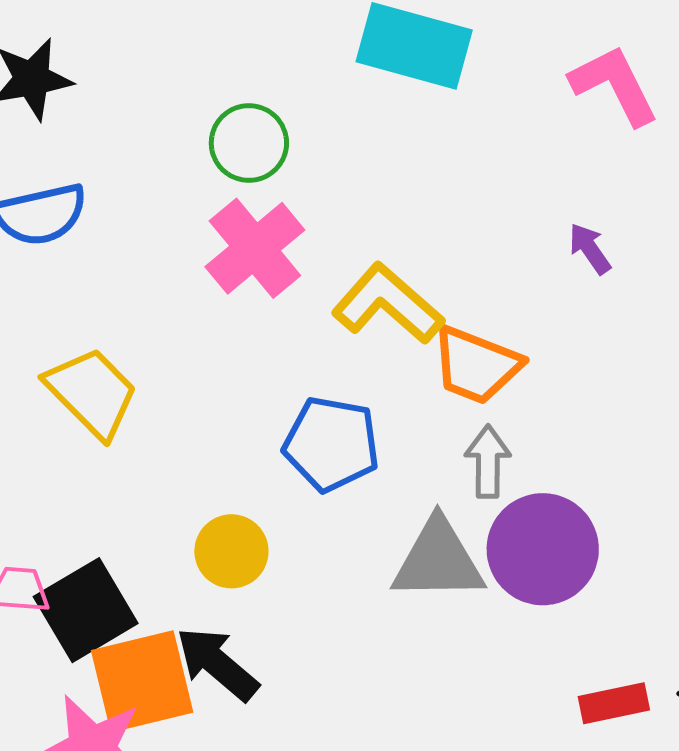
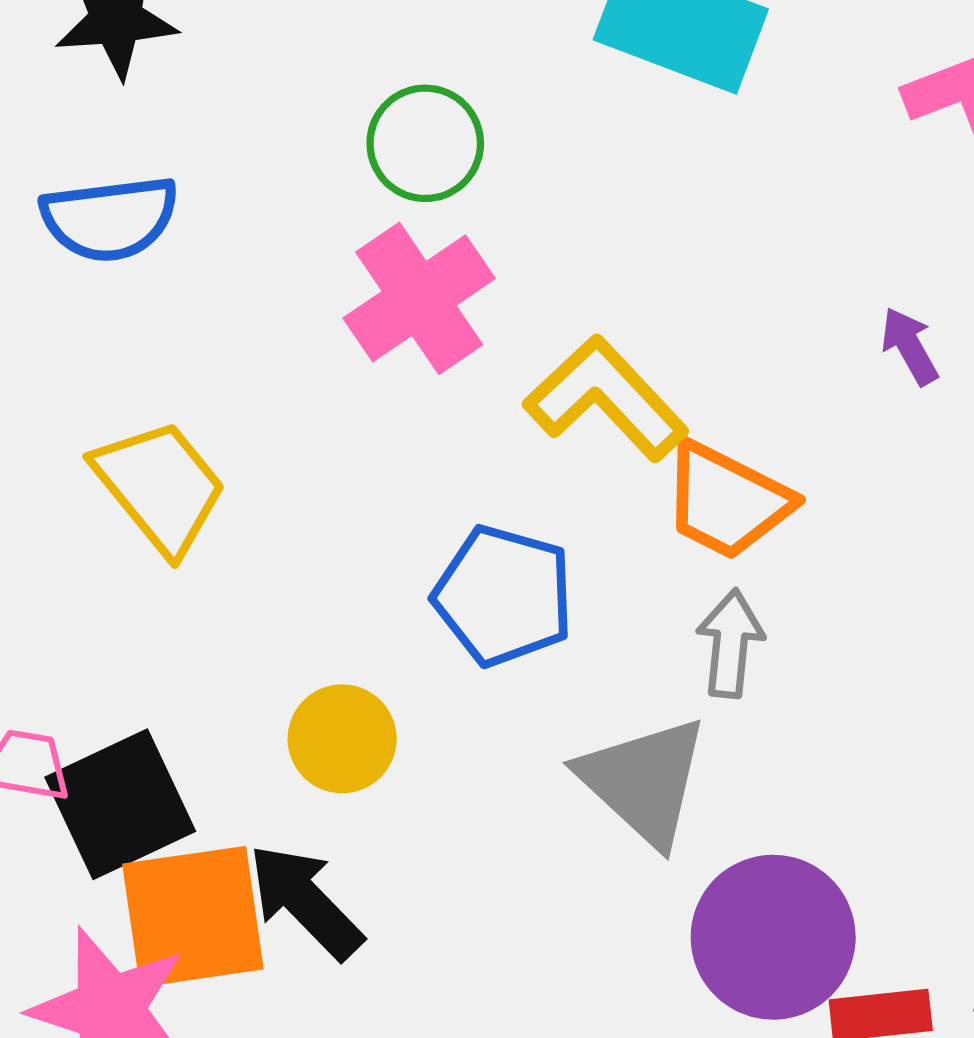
purple circle: (543, 549) -> (773, 937), moved
gray triangle: (438, 560) -> (644, 781), turned 38

